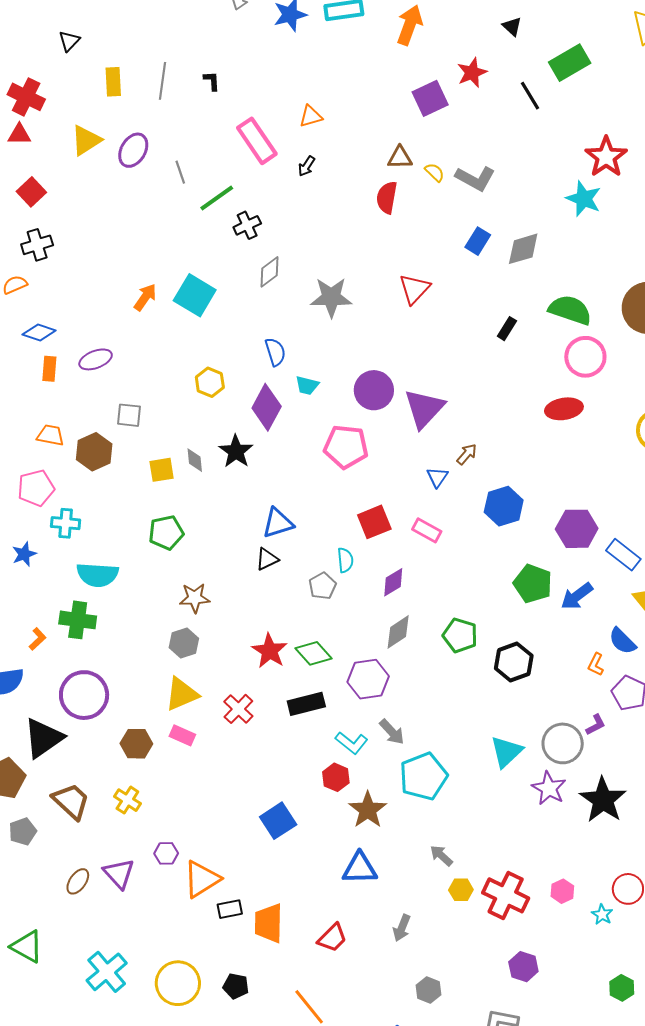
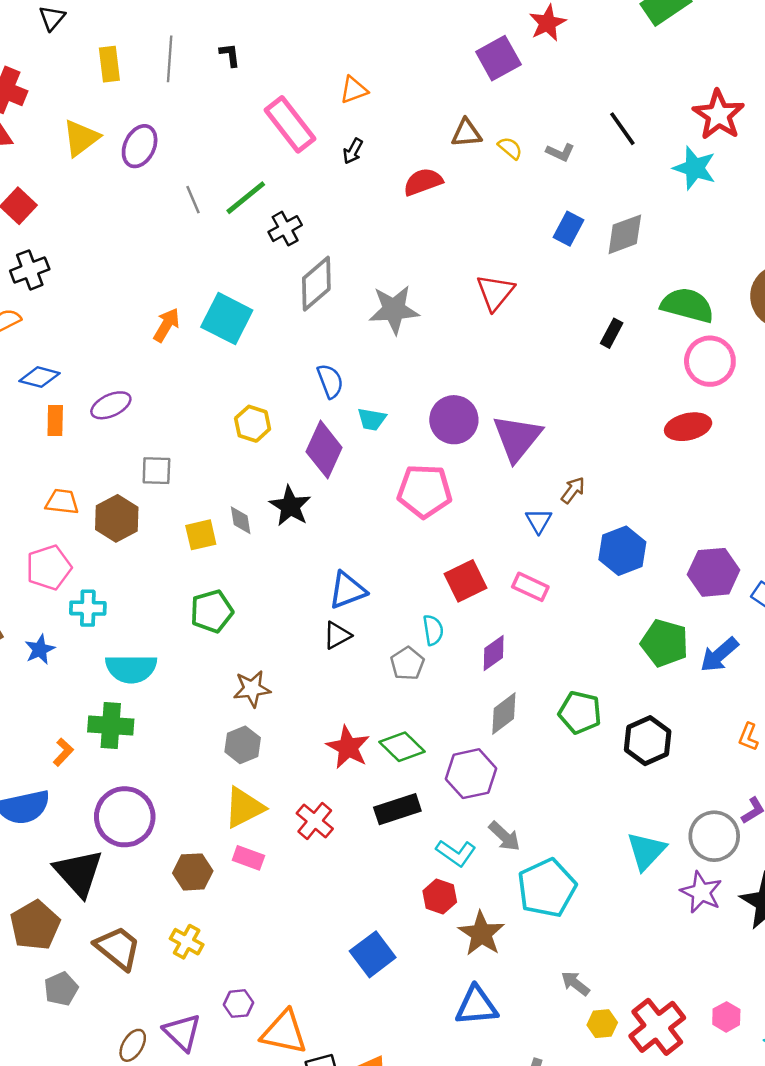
black line: (530, 96) -> (622, 129), moved
gray line: (180, 172) -> (193, 200), moved
gray L-shape: (475, 178) -> (560, 152), size x0.6
red semicircle: (387, 198) -> (423, 182), moved, turned 64
gray diamond: (269, 272) -> (316, 284), size x1.4
black triangle: (43, 738) -> (79, 873), turned -33
orange triangle: (202, 879) -> (284, 1032), turned 48
red cross: (506, 895) -> (657, 1027), turned 30

